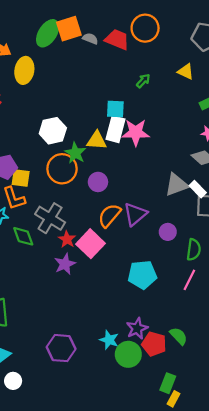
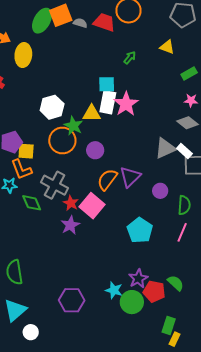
pink star: (136, 132) -> (126, 104), turned -30
cyan pentagon: (142, 275) -> (140, 230), turned -30

